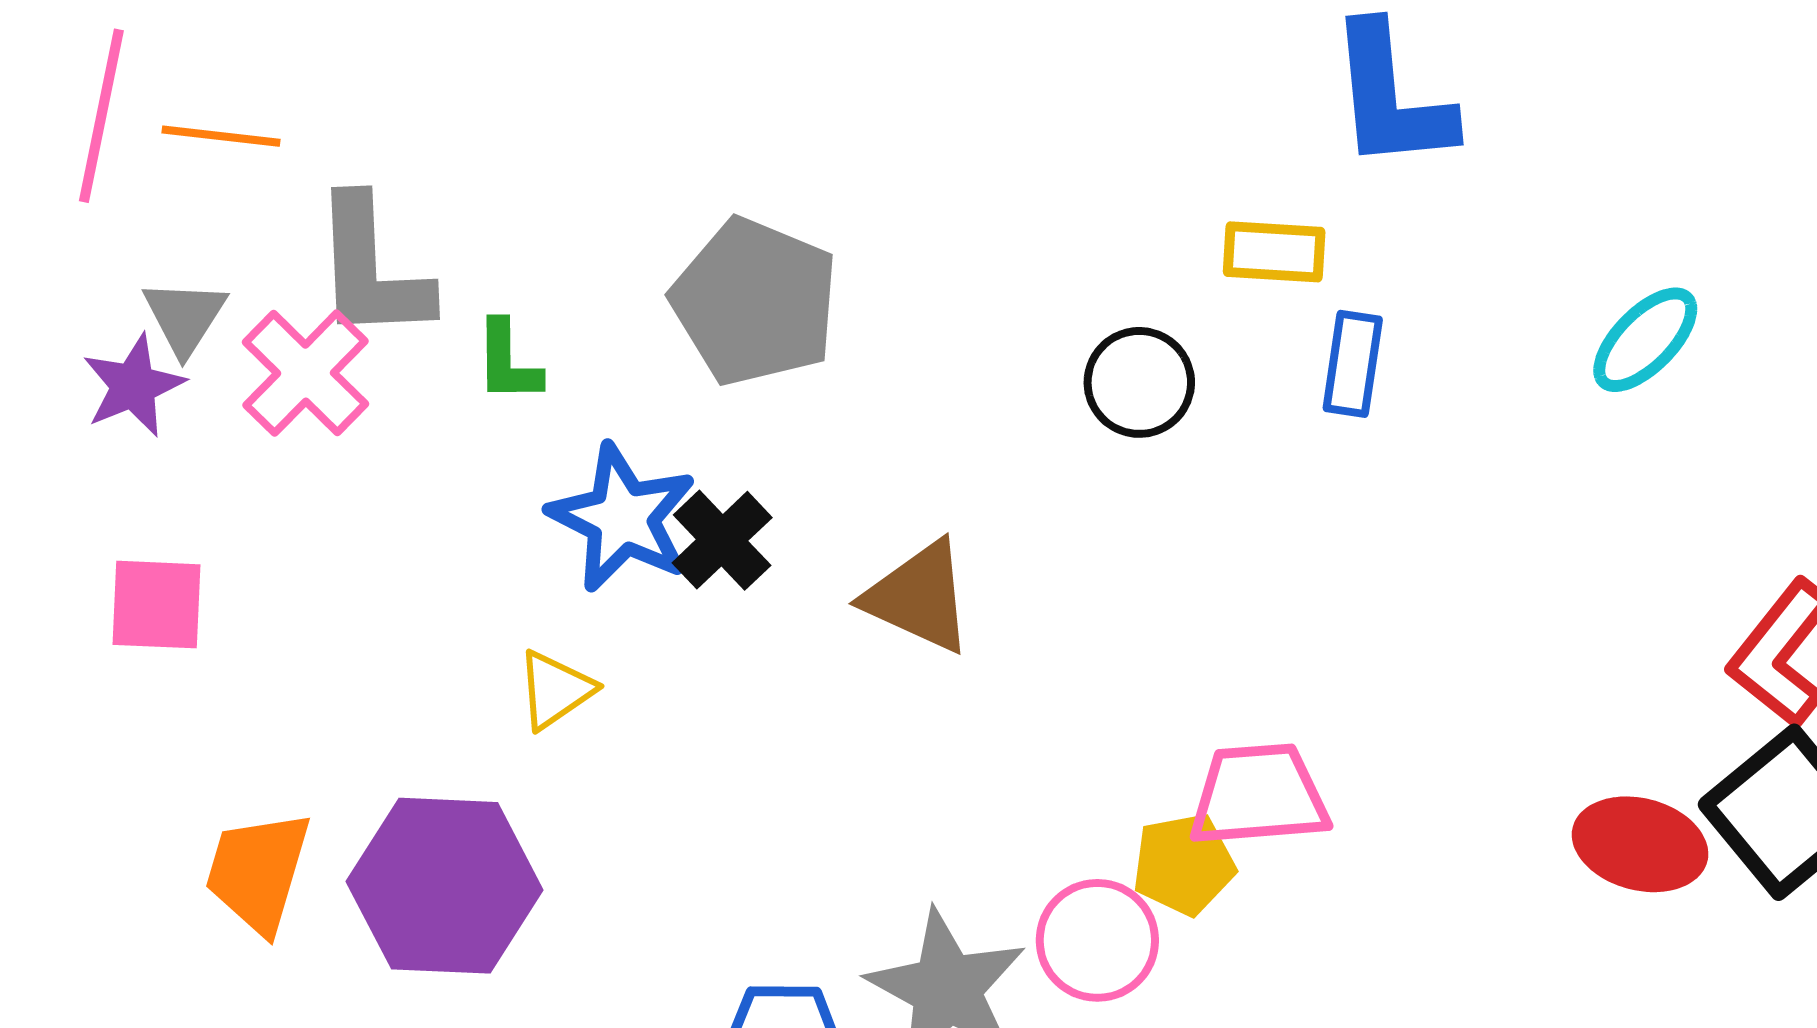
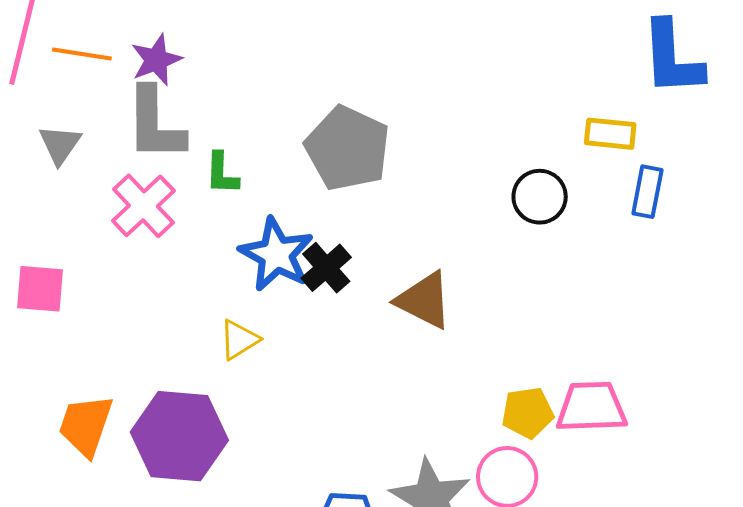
pink cross: (306, 373) -> (143, 206), moved
purple star: (133, 386) -> (156, 60), moved
yellow pentagon: (1184, 864) -> (528, 413), moved

